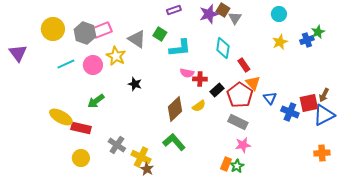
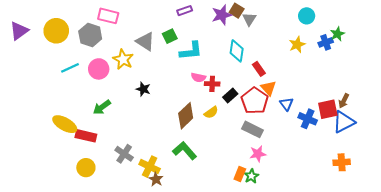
cyan circle: (279, 14) -> (307, 16), moved
pink rectangle: (102, 30) -> (108, 16), moved, turned 36
green square: (160, 34) -> (170, 36), turned 32
purple triangle: (18, 53) -> (19, 31), moved, turned 30

